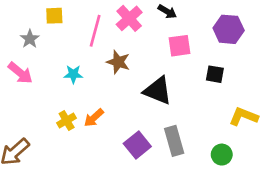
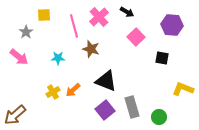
pink line: (95, 31) -> (74, 26), turned -30
pink square: (180, 46) -> (136, 37), turned -36
black triangle: (158, 91) -> (106, 81), moved
green circle: (222, 155) -> (159, 117), moved

